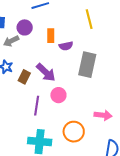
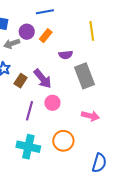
orange rectangle: (51, 36) -> (46, 36), moved, turned 32
gray rectangle: (87, 65) -> (85, 76), turned -40
pink arrow: (103, 115) -> (90, 116), moved

